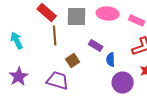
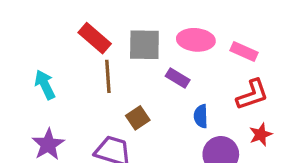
purple rectangle: (96, 46) -> (178, 78), moved

